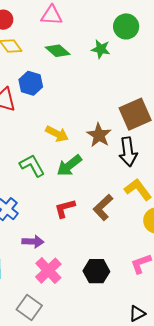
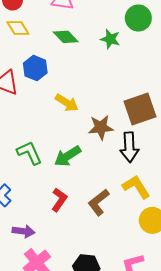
yellow arrow: (57, 134) -> (67, 103), moved
brown star: (99, 135) -> (101, 127), turned 30
red L-shape: (65, 208) -> (59, 200), turned 135

